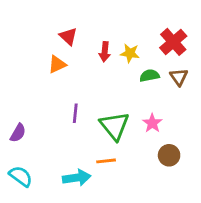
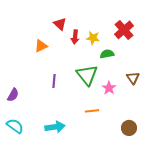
red triangle: (68, 36) -> (60, 24), moved
brown triangle: (179, 77) -> (133, 78), moved
green triangle: (114, 126) -> (87, 75), moved
brown circle: (169, 155) -> (129, 128), moved
orange line: (106, 161) -> (92, 111), moved

